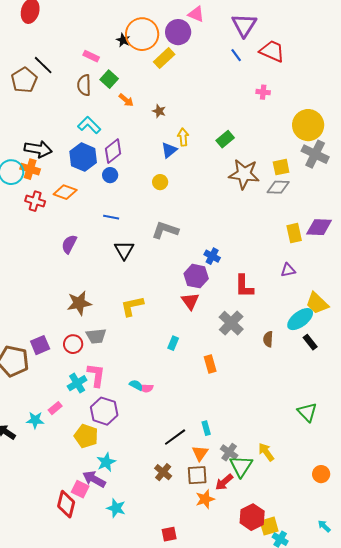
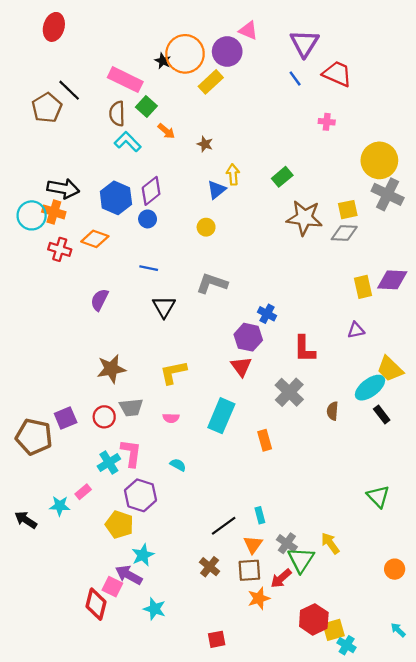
pink rectangle: (91, 56) -> (125, 80), size x1.8
cyan L-shape: (89, 125) -> (128, 142), moved
cyan rectangle: (173, 343) -> (221, 416), size x2.0
pink semicircle: (146, 388) -> (171, 418), moved

